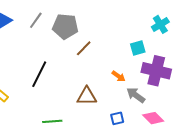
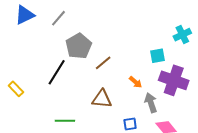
gray pentagon: (65, 26) -> (79, 46), moved, turned 30
brown line: (84, 48) -> (103, 63), moved
gray arrow: (136, 95) -> (151, 103), turned 30

